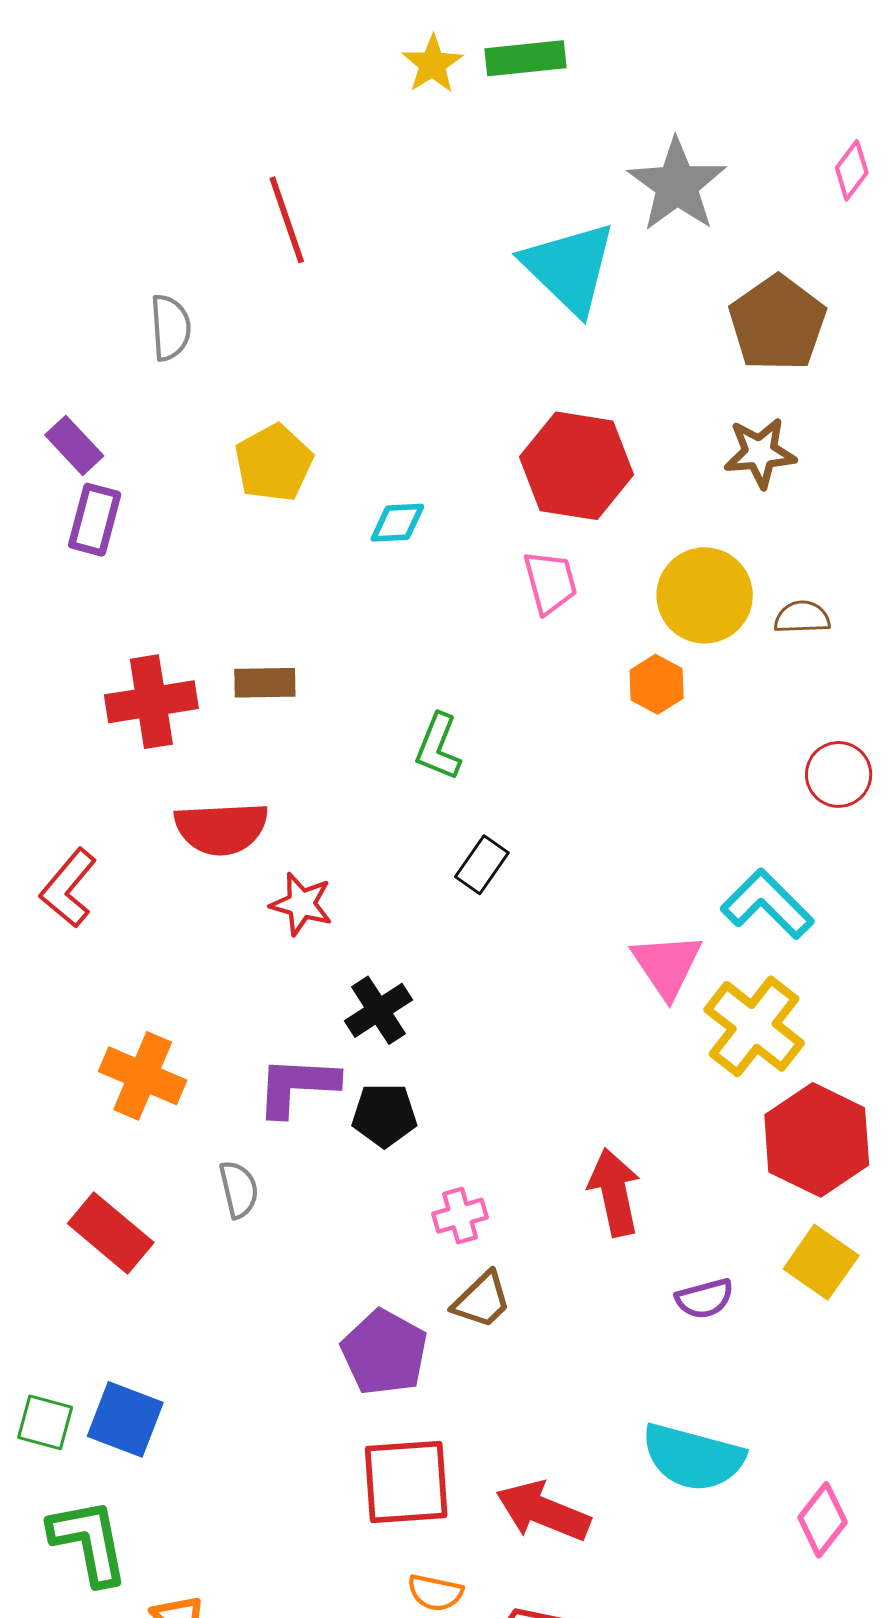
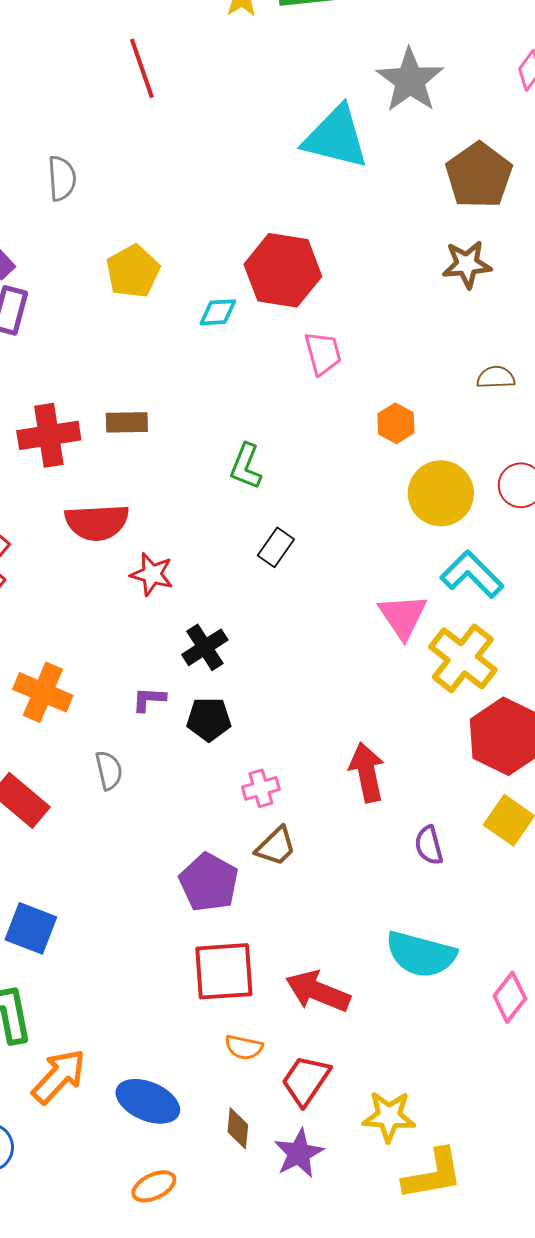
red line: (287, 220) -> (142, 68), moved
cyan triangle: (569, 268) -> (336, 137), turned -30
red hexagon: (576, 466) -> (283, 270), moved
yellow circle: (705, 595) -> (441, 493), moved
purple L-shape: (297, 1086) -> (149, 699), size x0.6
purple semicircle: (705, 1299) -> (429, 845), turned 90

